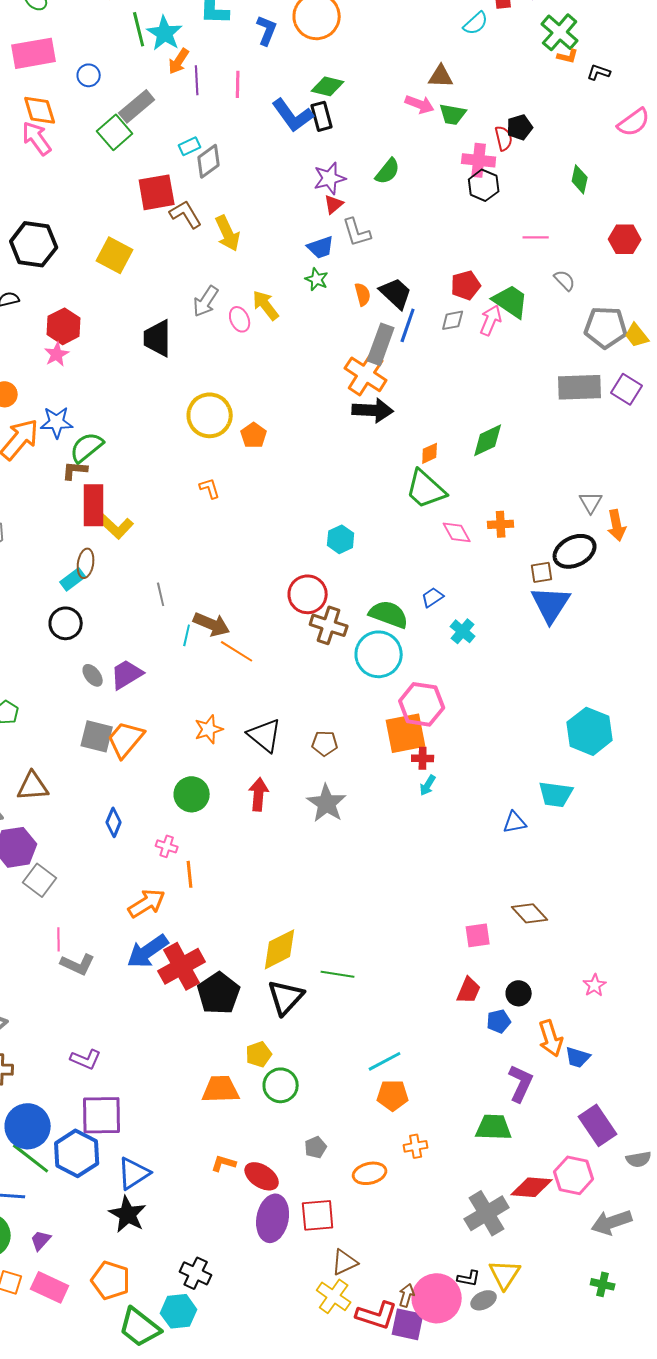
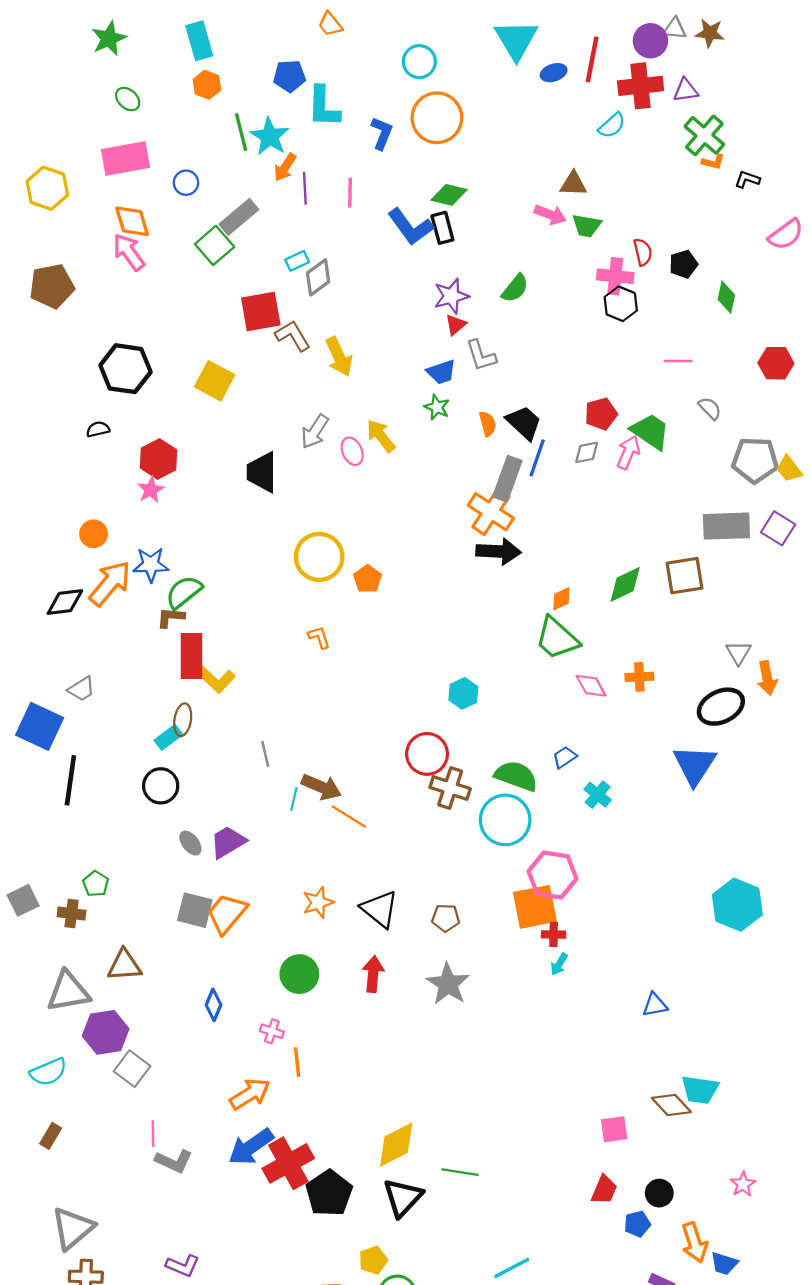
black pentagon: (520, 127) -> (683, 264), moved
brown square: (542, 572) -> (685, 576), moved, size x1.6
cyan trapezoid: (556, 794) -> (700, 1090), moved

